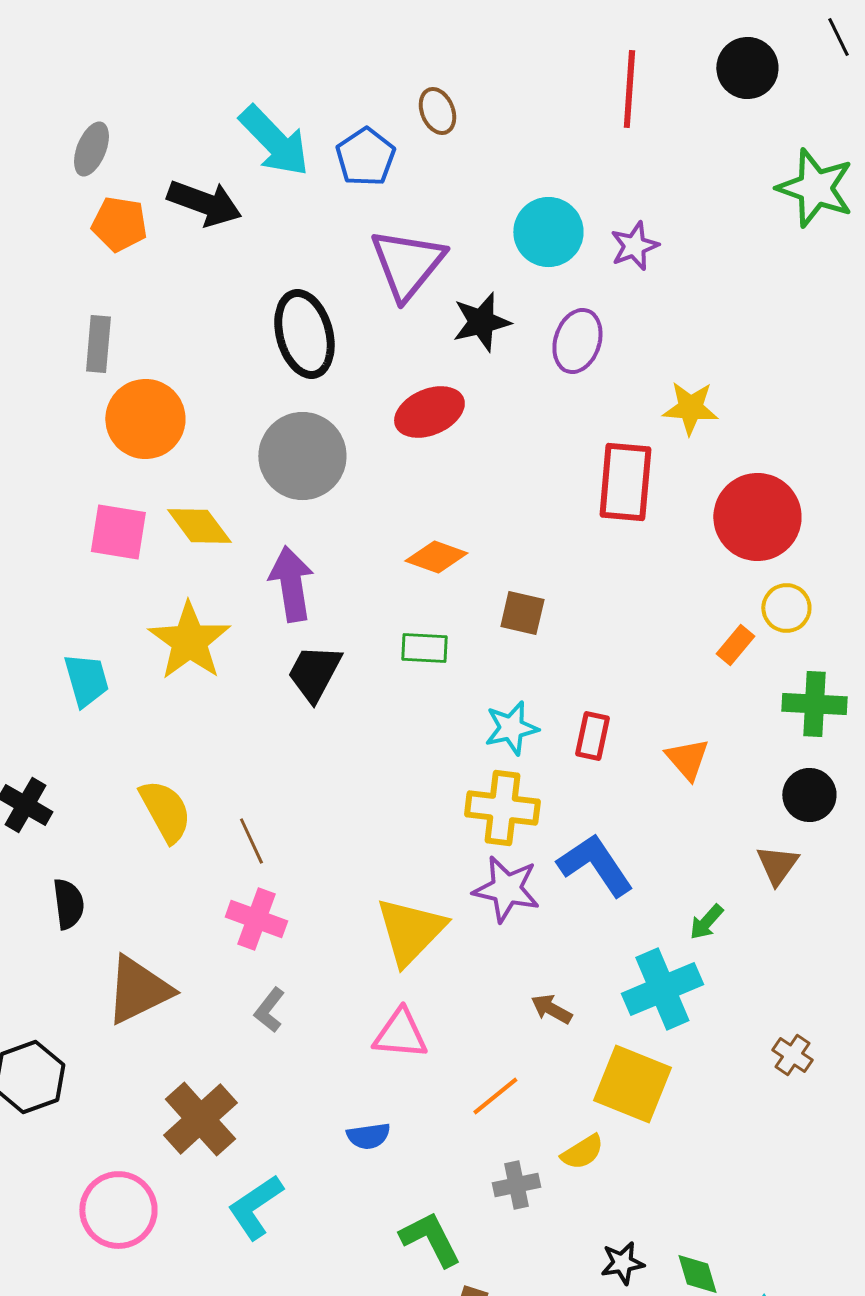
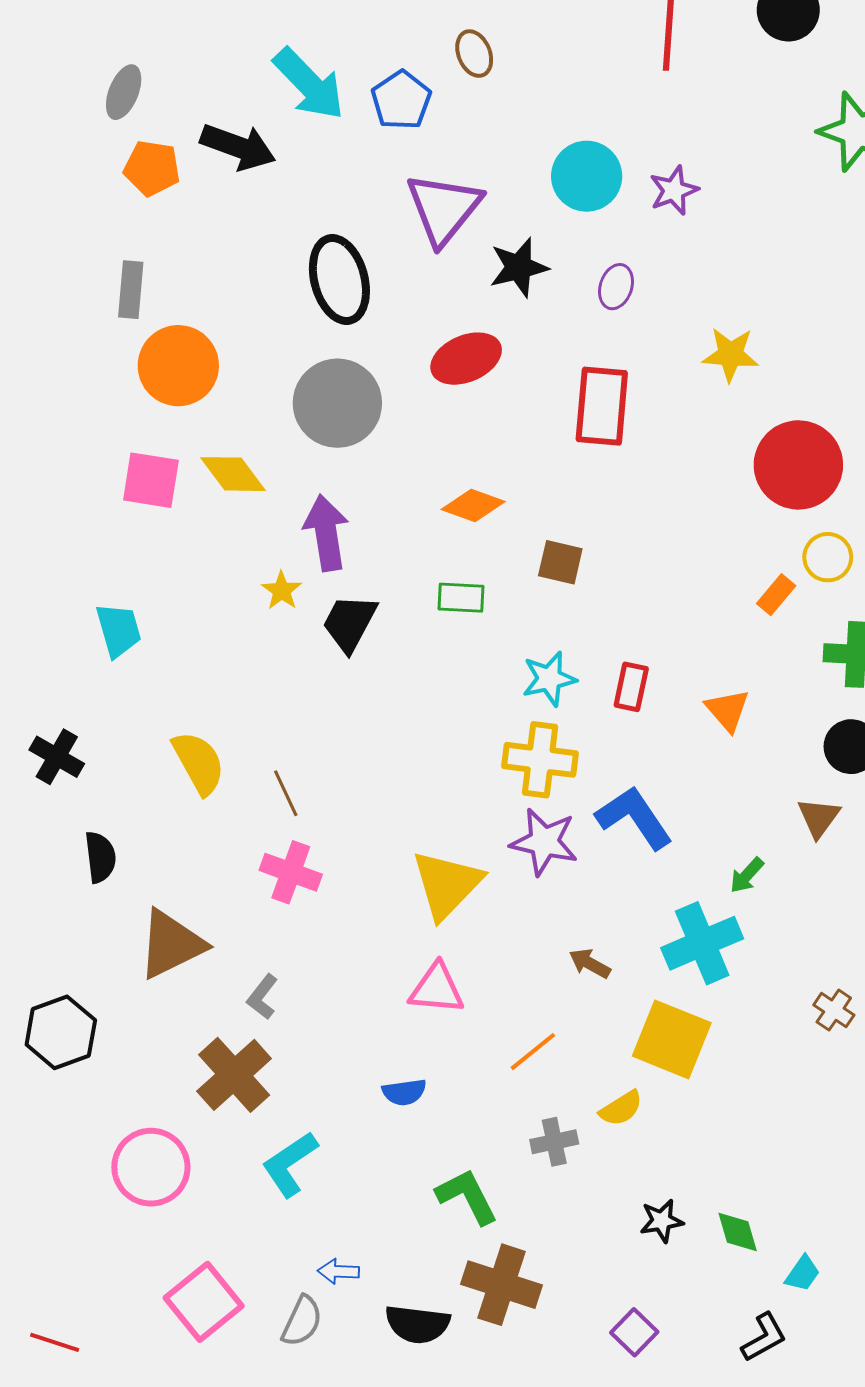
purple ellipse: (577, 341) -> (616, 287), size x0.7
red rectangle: (625, 482) -> (602, 406), moved
yellow star: (189, 641) -> (282, 591), moved, size x0.5
gray L-shape: (269, 1010) -> (262, 997), moved

